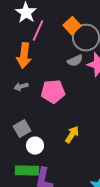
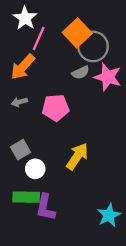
orange square: (72, 26) -> (77, 33), size x1.4
orange arrow: (24, 56) -> (23, 67), turned 35
yellow arrow: (72, 135) -> (77, 156), size x1.4

